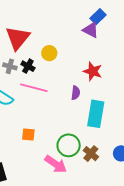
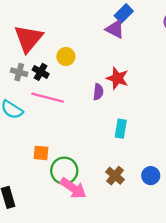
purple semicircle: (76, 93) -> (98, 92), moved
cyan rectangle: (96, 114) -> (121, 129), size x0.6
green circle: (69, 145) -> (64, 171), moved

